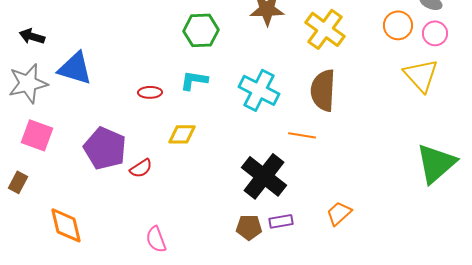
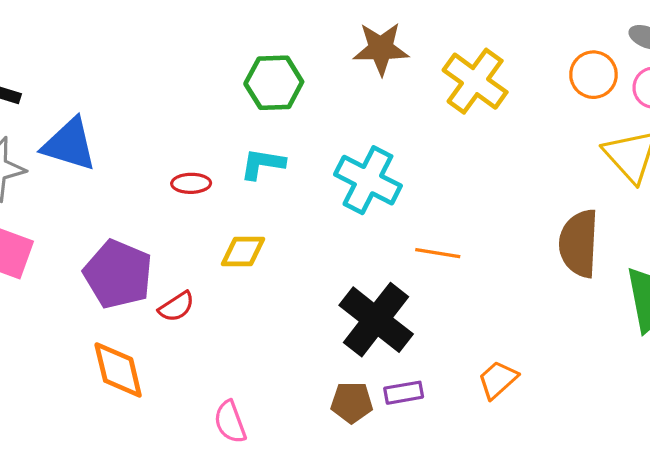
brown semicircle: (323, 90) -> (579, 243), moved
orange diamond: (66, 225) -> (118, 370), moved
pink semicircle: (156, 239) -> (230, 422), moved

